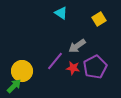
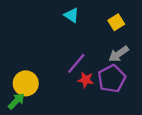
gray arrow: (77, 46) -> (119, 54), moved
purple line: (55, 61) -> (76, 63), moved

